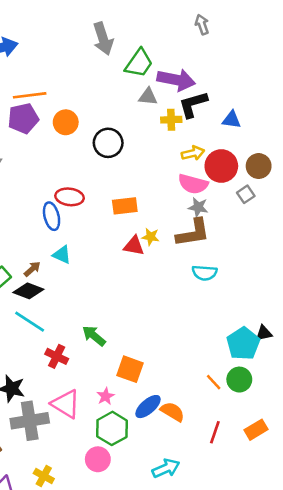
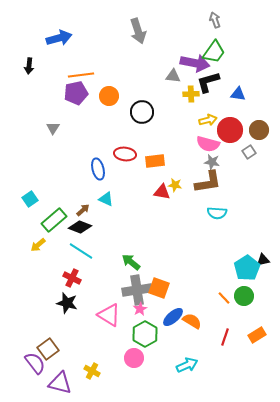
green trapezoid: (139, 63) -> (214, 52), moved
red ellipse: (70, 197) -> (125, 154), moved
red cross: (57, 356) -> (72, 278), moved
gray cross: (30, 421) -> (137, 290), moved

